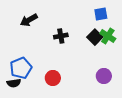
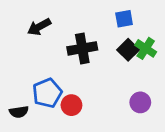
blue square: (101, 14) -> (124, 19), moved
black cross: (61, 36) -> (82, 48), size x1.5
blue pentagon: (21, 68) -> (47, 93), moved

